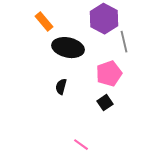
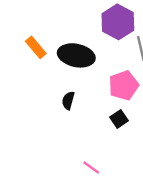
orange rectangle: (44, 22) -> (36, 47), moved

